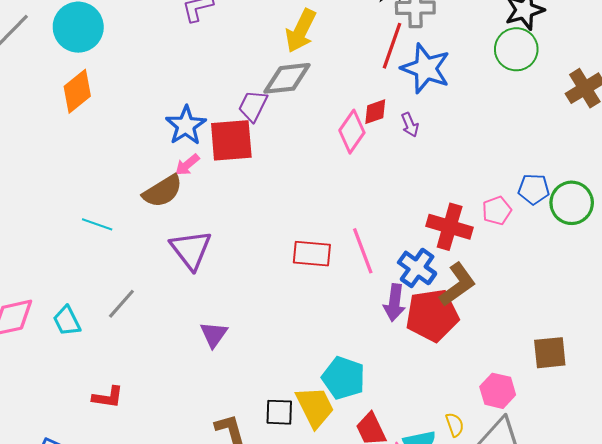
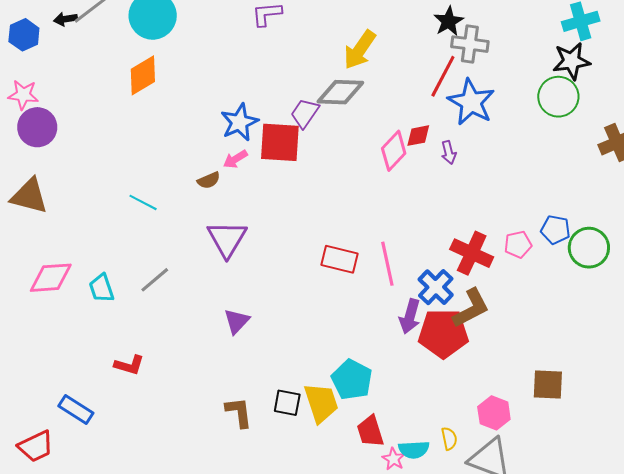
brown semicircle: (163, 191) -> (209, 180), size x0.6

